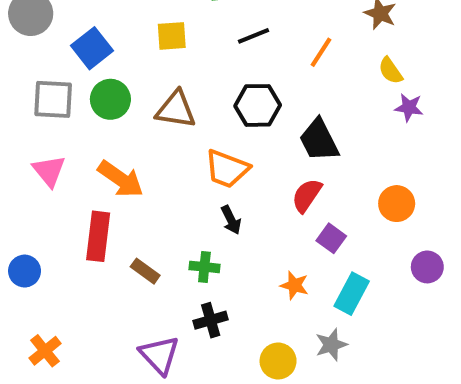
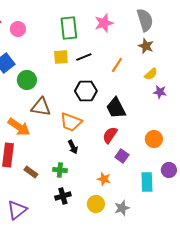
yellow square: (172, 36) -> (61, 57), moved
yellow semicircle: (391, 71) -> (151, 74), turned -96
green circle: (110, 99) -> (27, 80), moved
brown triangle: (176, 110) -> (41, 107), moved
cyan rectangle: (352, 294) -> (147, 182), moved, turned -30
purple triangle: (159, 355) -> (17, 210), moved, turned 35
yellow circle: (278, 361) -> (96, 204), moved

